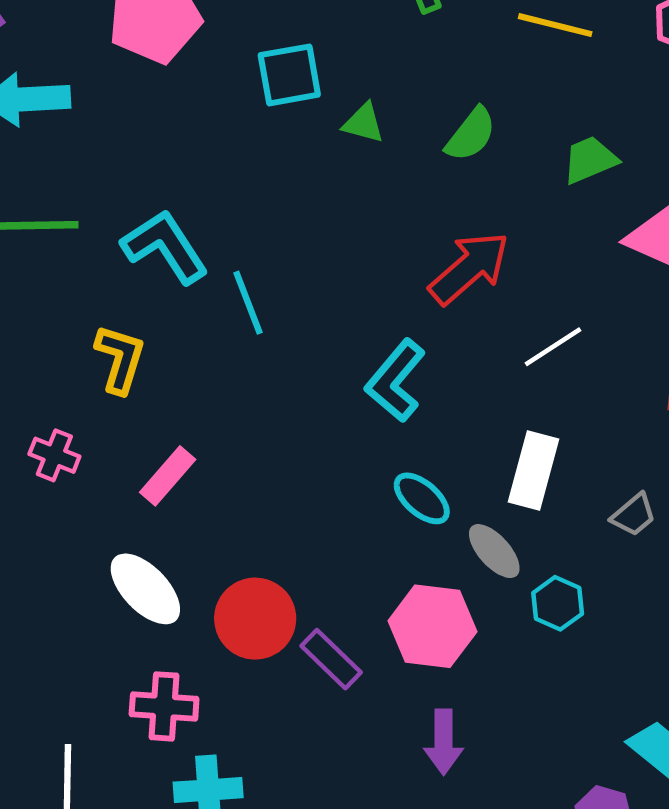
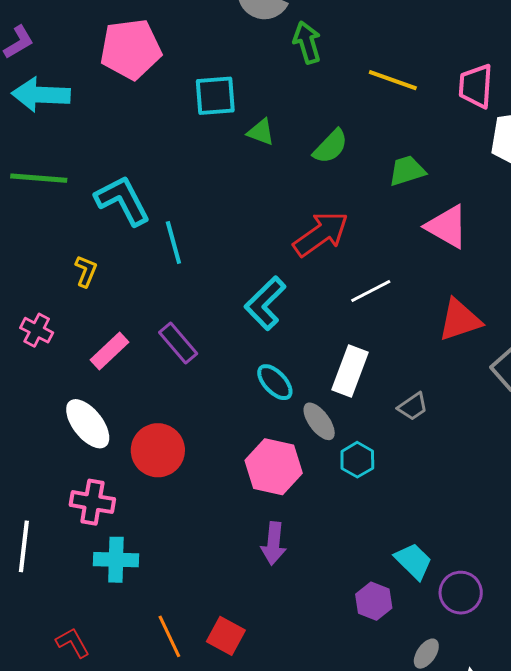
yellow L-shape: (120, 359) -> (86, 271), size x0.7
purple rectangle: (331, 659) -> (178, 343), moved

